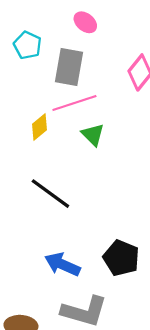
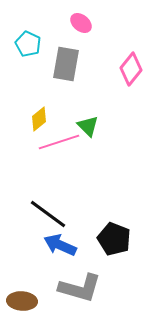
pink line: (74, 103) -> (59, 142), moved
black line: (50, 194) -> (48, 214), moved

